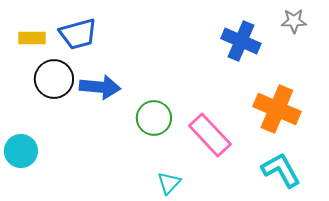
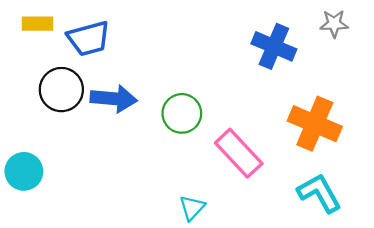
yellow rectangle: (32, 38) -> (38, 24), moved
green circle: (154, 118) -> (182, 113), moved

